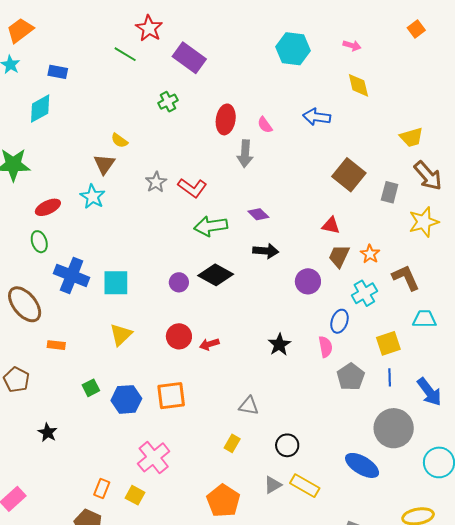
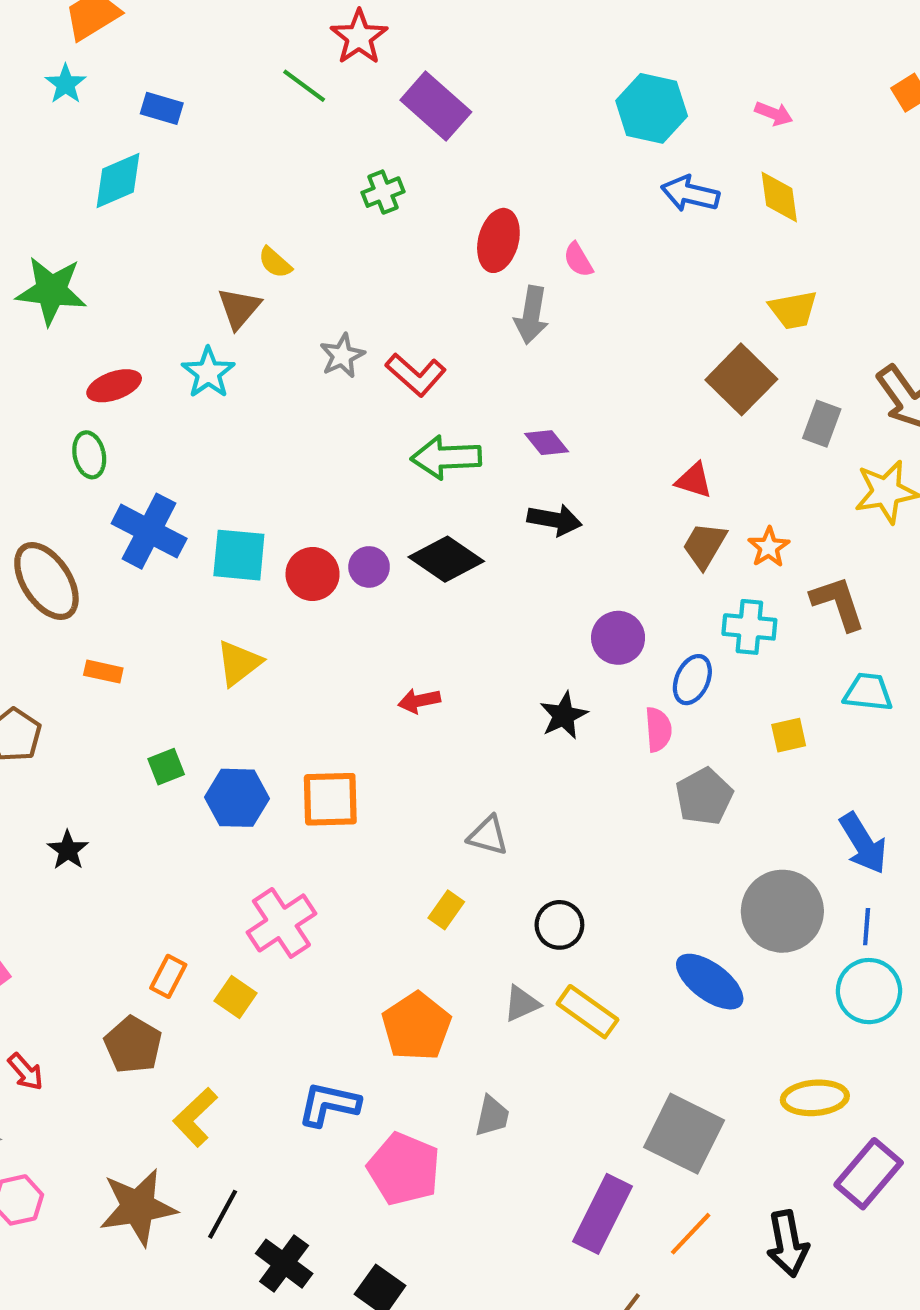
blue arrow: (317, 117) -> (690, 194), moved
yellow trapezoid: (411, 137) -> (793, 310), moved
purple circle: (308, 281) -> (618, 638), moved
cyan cross: (364, 293) -> (749, 627), turned 30
red circle: (179, 336) -> (313, 574), moved
yellow square: (388, 343) -> (789, 735), size x0.7
blue line: (390, 377) -> (867, 927), moved

